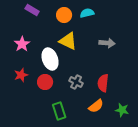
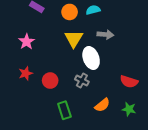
yellow triangle: (68, 41) -> (74, 39), turned 36
gray arrow: (107, 43) -> (105, 34), moved
white ellipse: (50, 59) -> (91, 58), moved
red semicircle: (103, 83) -> (129, 82), moved, turned -78

